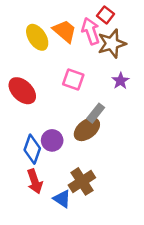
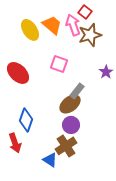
purple star: (120, 81) -> (106, 72), moved
purple circle: (52, 140) -> (71, 125), moved
red arrow: (35, 181) -> (15, 143), moved

